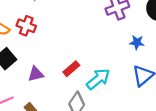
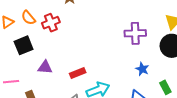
red cross: (26, 26) -> (51, 23), turned 30

